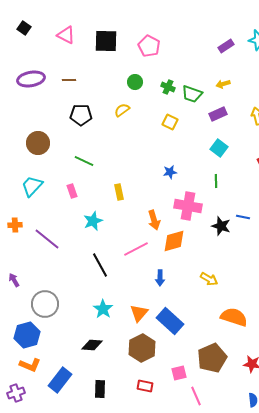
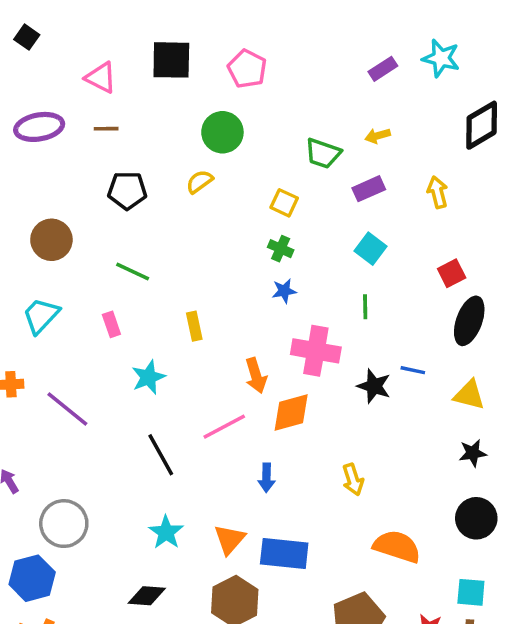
pink triangle: (66, 35) -> (101, 78), moved
green circle: (135, 82) -> (222, 132), size x1.5
green cross: (168, 87) -> (281, 249), moved
yellow arrow: (209, 279) -> (353, 479), turned 42
blue rectangle: (170, 321) -> (284, 554), turned -36

